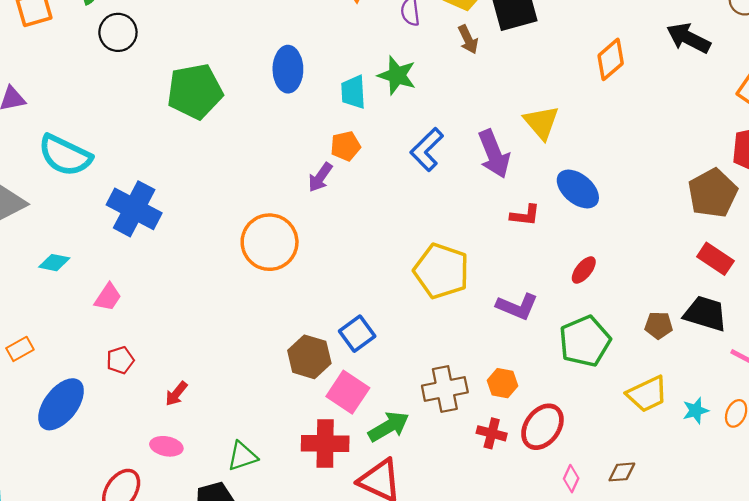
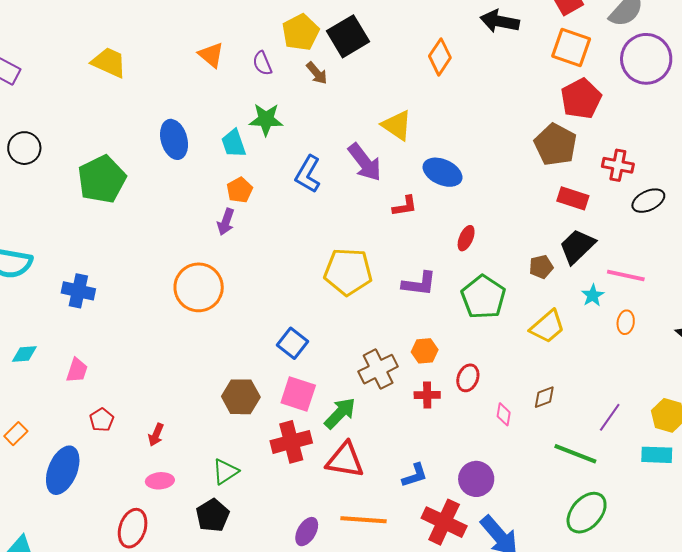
blue cross: (134, 209) -> (78, 291), size x0.7
black trapezoid: (705, 314) -> (577, 246), turned -45
brown hexagon: (309, 357) -> (241, 397), moved
cyan star: (696, 411) -> (593, 295), moved
red ellipse: (542, 427) -> (468, 378), size x0.7

